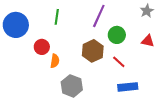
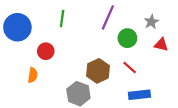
gray star: (147, 11) -> (151, 22), moved
brown hexagon: (93, 51) -> (98, 71), moved
orange semicircle: (55, 61) -> (33, 75), moved

